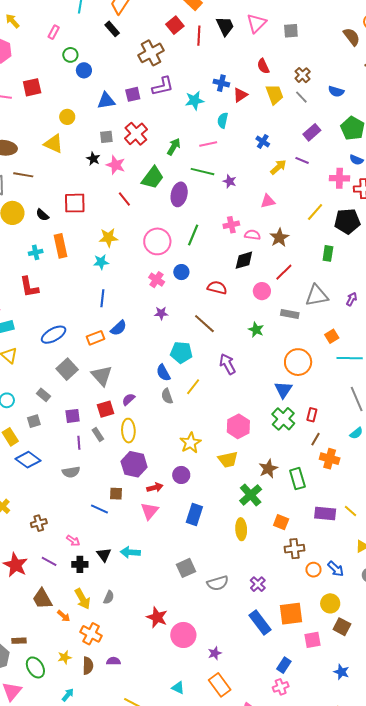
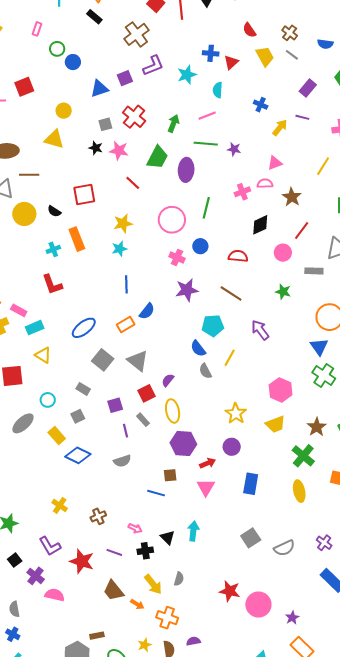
pink semicircle: (252, 235) -> (265, 183), moved
purple star: (161, 313) -> (187, 290), size x1.6
cyan arrow: (130, 552) -> (193, 531), turned 102

